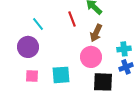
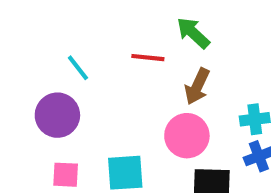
red line: (72, 19) -> (148, 58), turned -63

